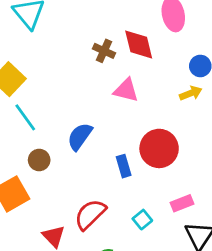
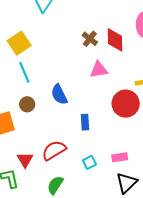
pink triangle: (126, 90) -> (99, 70), turned -36
blue semicircle: (80, 136) -> (59, 94), turned -75
red circle: (159, 148) -> (126, 104), moved

